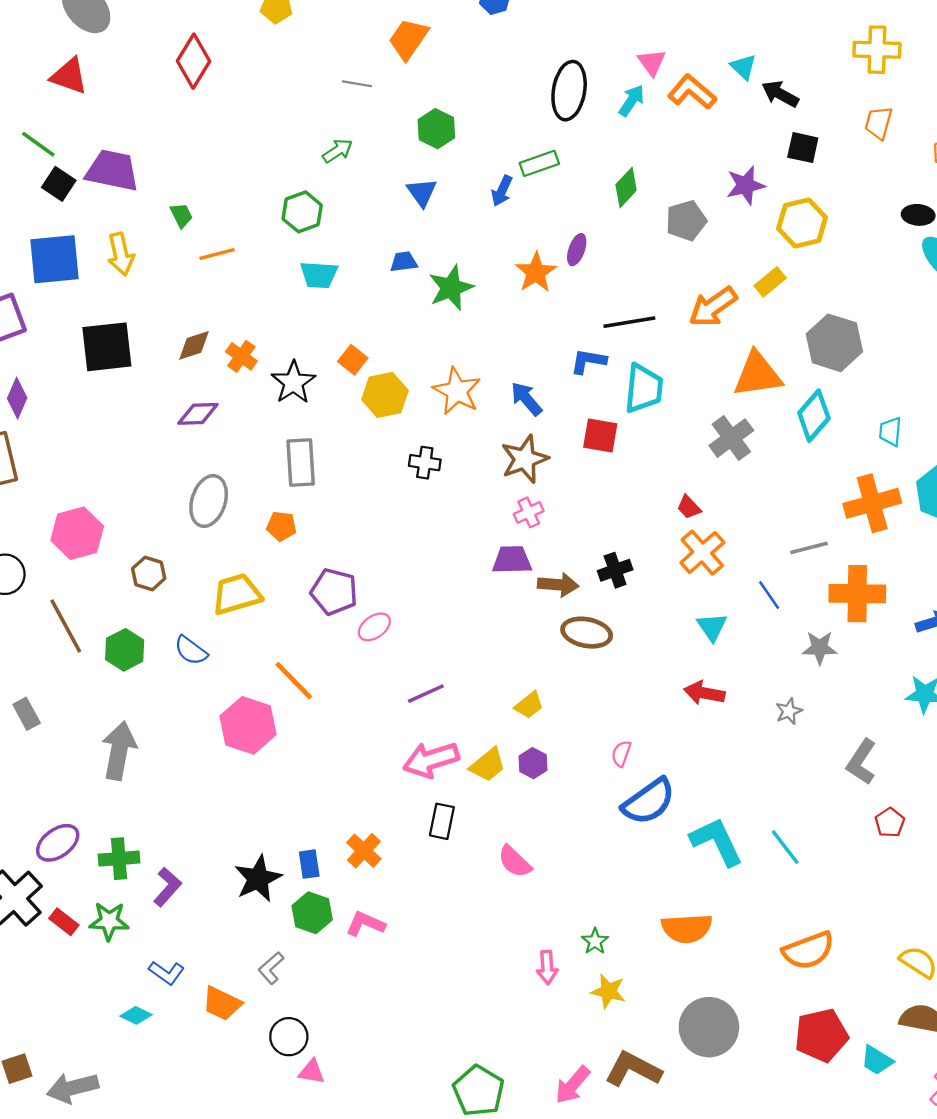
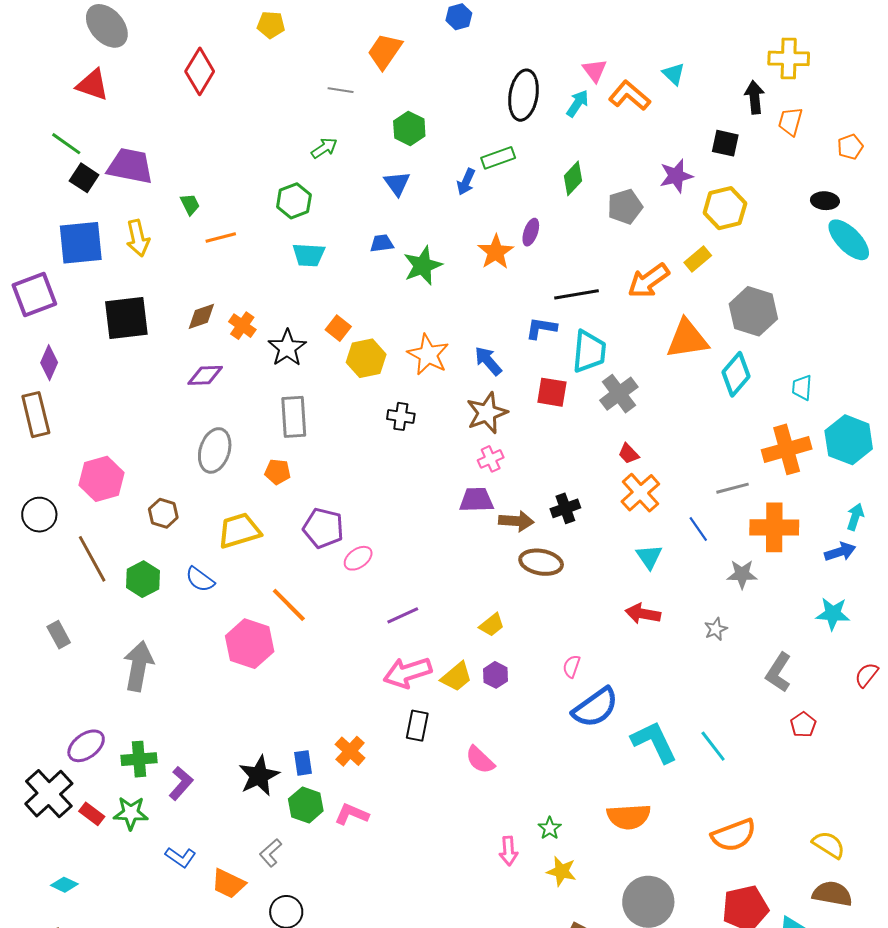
black arrow: (780, 94) -> (755, 97), moved, turned 56
gray cross: (731, 438) -> (619, 394), moved
cyan diamond: (136, 1015) -> (64, 885), moved

